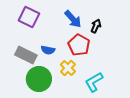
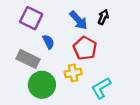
black arrow: (96, 26) -> (103, 17), moved
blue semicircle: (48, 50) -> (48, 42), moved, turned -128
yellow cross: (68, 68) -> (73, 73), turned 35

